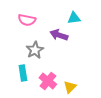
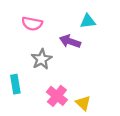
cyan rectangle: (23, 73) -> (15, 84), moved
yellow triangle: (70, 87) -> (83, 103), turned -32

